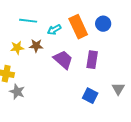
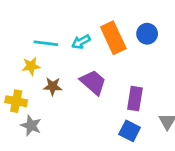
cyan line: (28, 21) -> (46, 43), moved
brown star: (36, 46) -> (53, 86), moved
purple rectangle: (92, 60) -> (135, 99), moved

